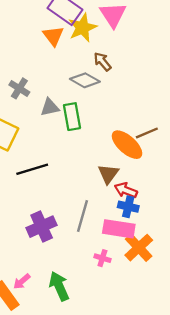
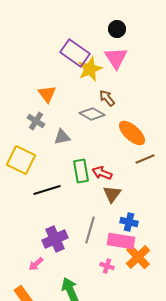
orange triangle: (53, 36) -> (47, 94), moved
green rectangle: (72, 117) -> (81, 171), moved
orange ellipse: (127, 145) -> (132, 133), moved
red arrow: (126, 190) -> (102, 173), moved
pink arrow: (22, 282) -> (36, 264), moved

